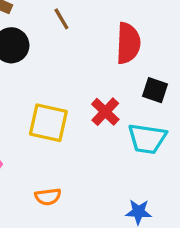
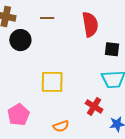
brown line: (61, 19) -> (47, 18), turned -48
red cross: (105, 112) -> (94, 106), moved

